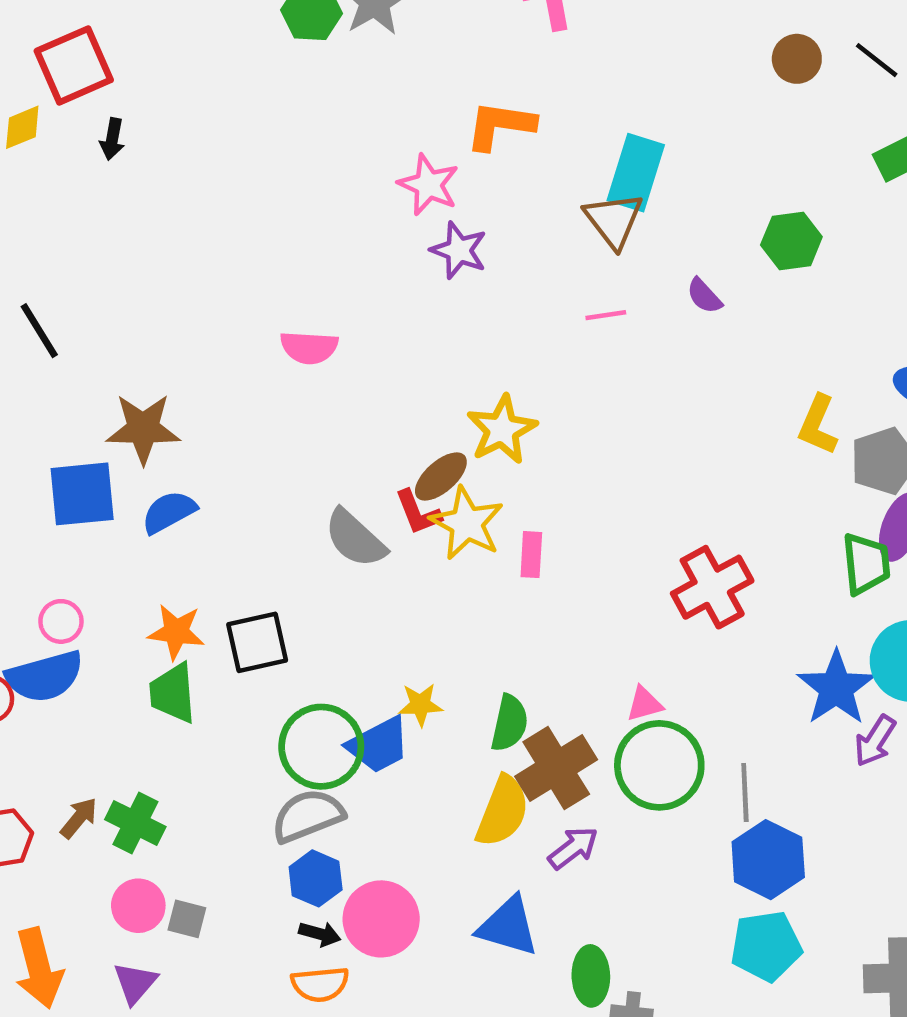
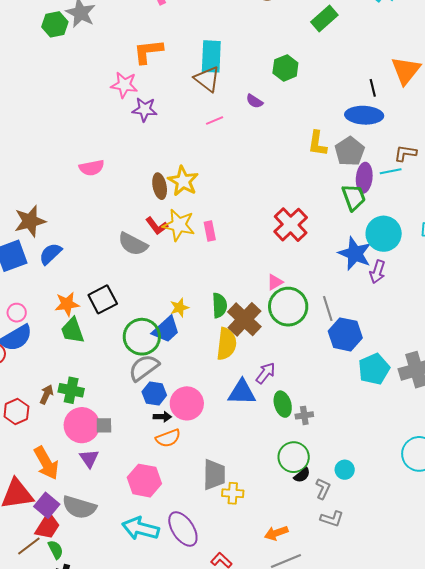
brown ellipse: (441, 477) -> (160, 186), moved, turned -45
purple arrow: (573, 848) -> (266, 373), moved
pink circle: (138, 906) -> (82, 425), size x1.5
cyan pentagon: (766, 946) -> (374, 369), moved

